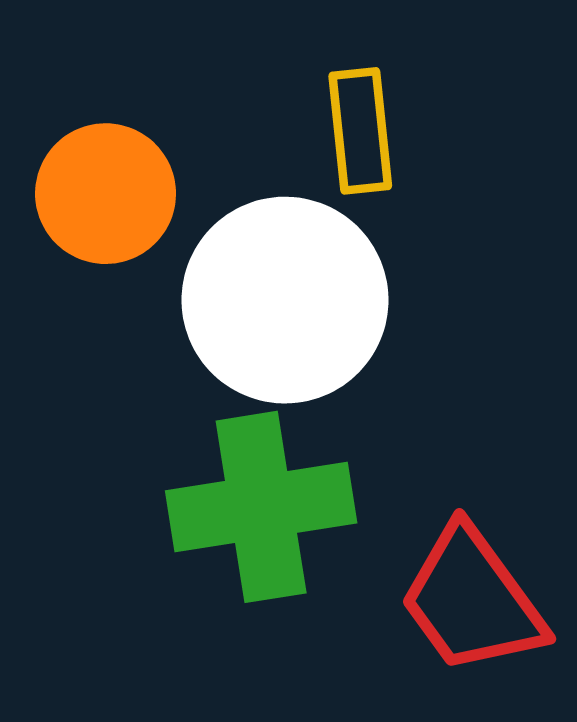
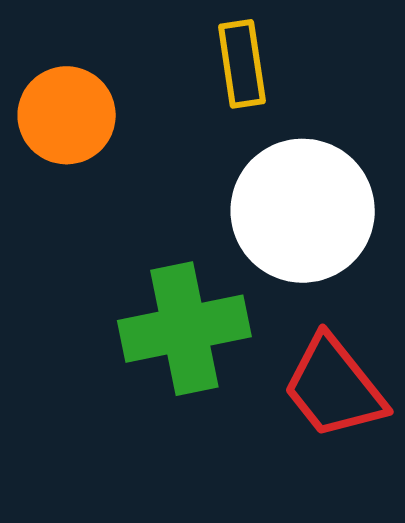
white circle: (285, 300) -> (303, 211), moved

